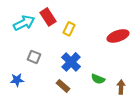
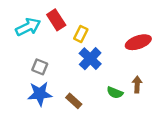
blue cross: (71, 62) -> (90, 59), moved
blue star: (17, 80) -> (40, 94), moved, size x1.5
brown arrow: (121, 87) -> (137, 84), moved

